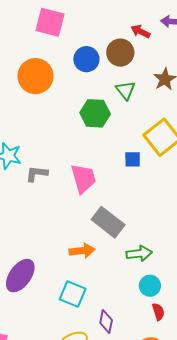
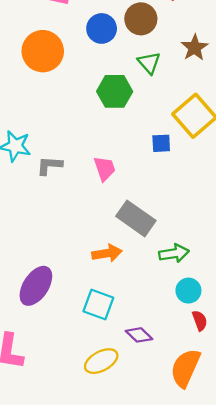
pink trapezoid: (83, 178) -> (105, 169), size x0.7
purple diamond: (106, 321) -> (139, 335), turned -55

